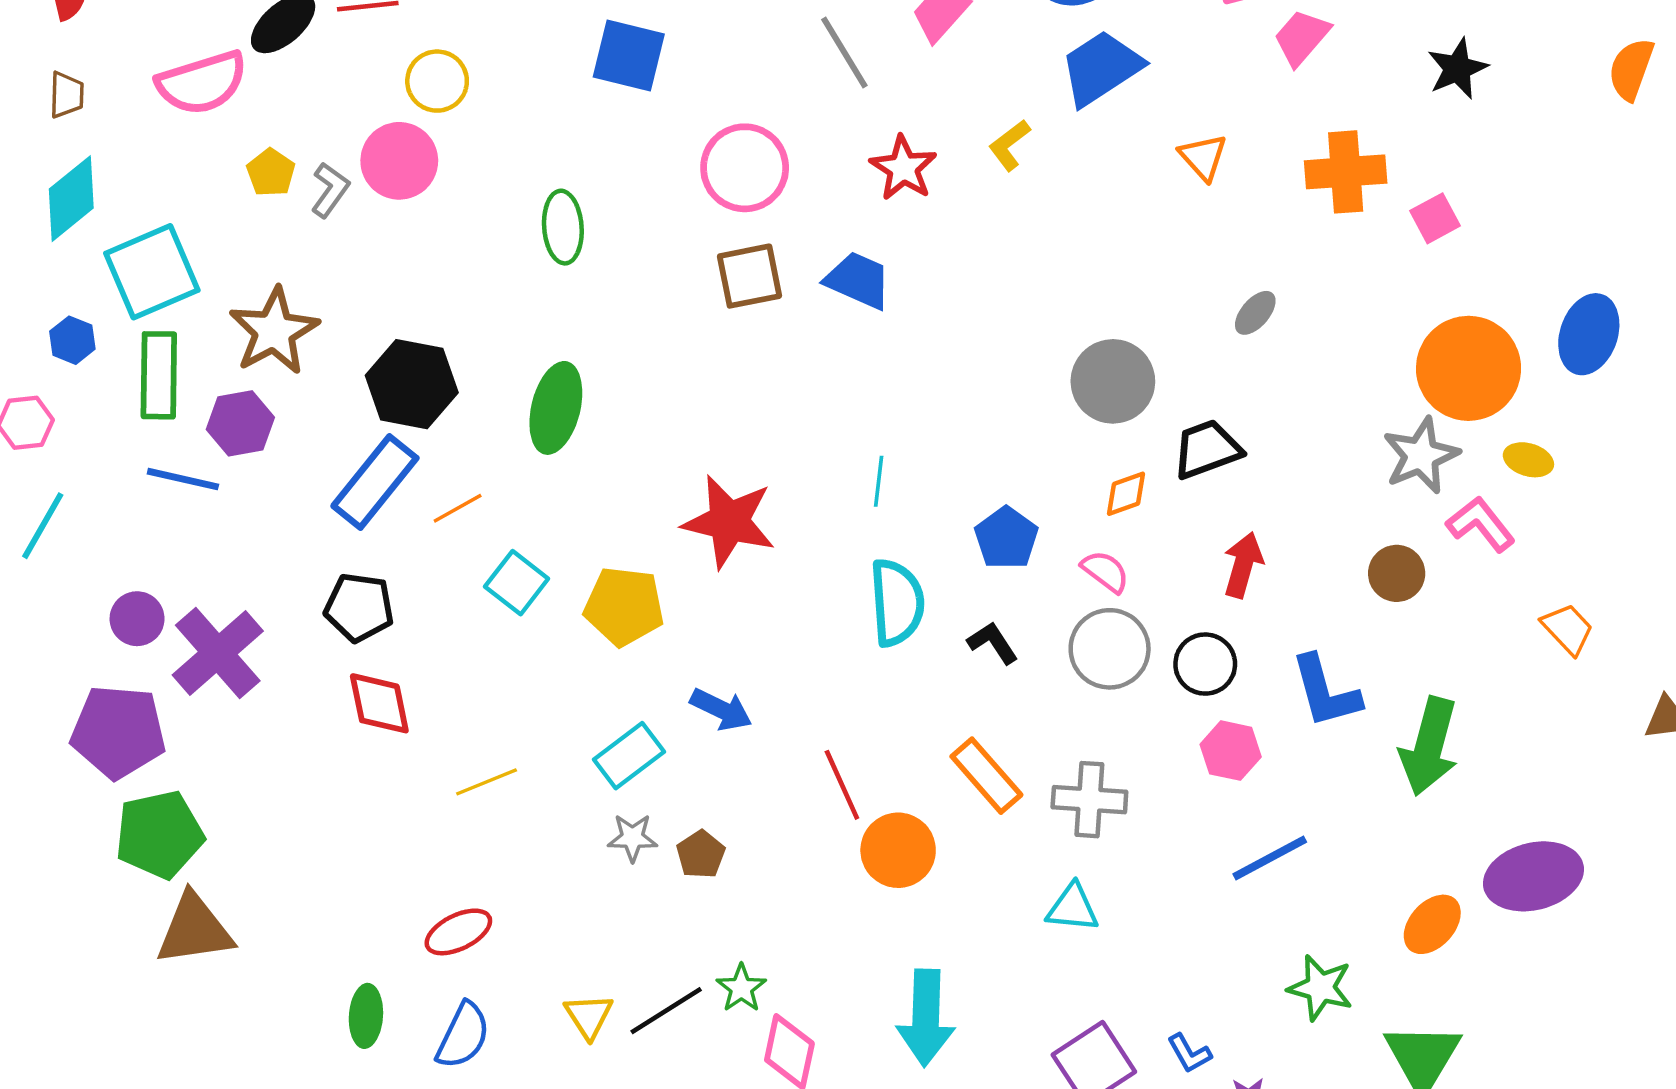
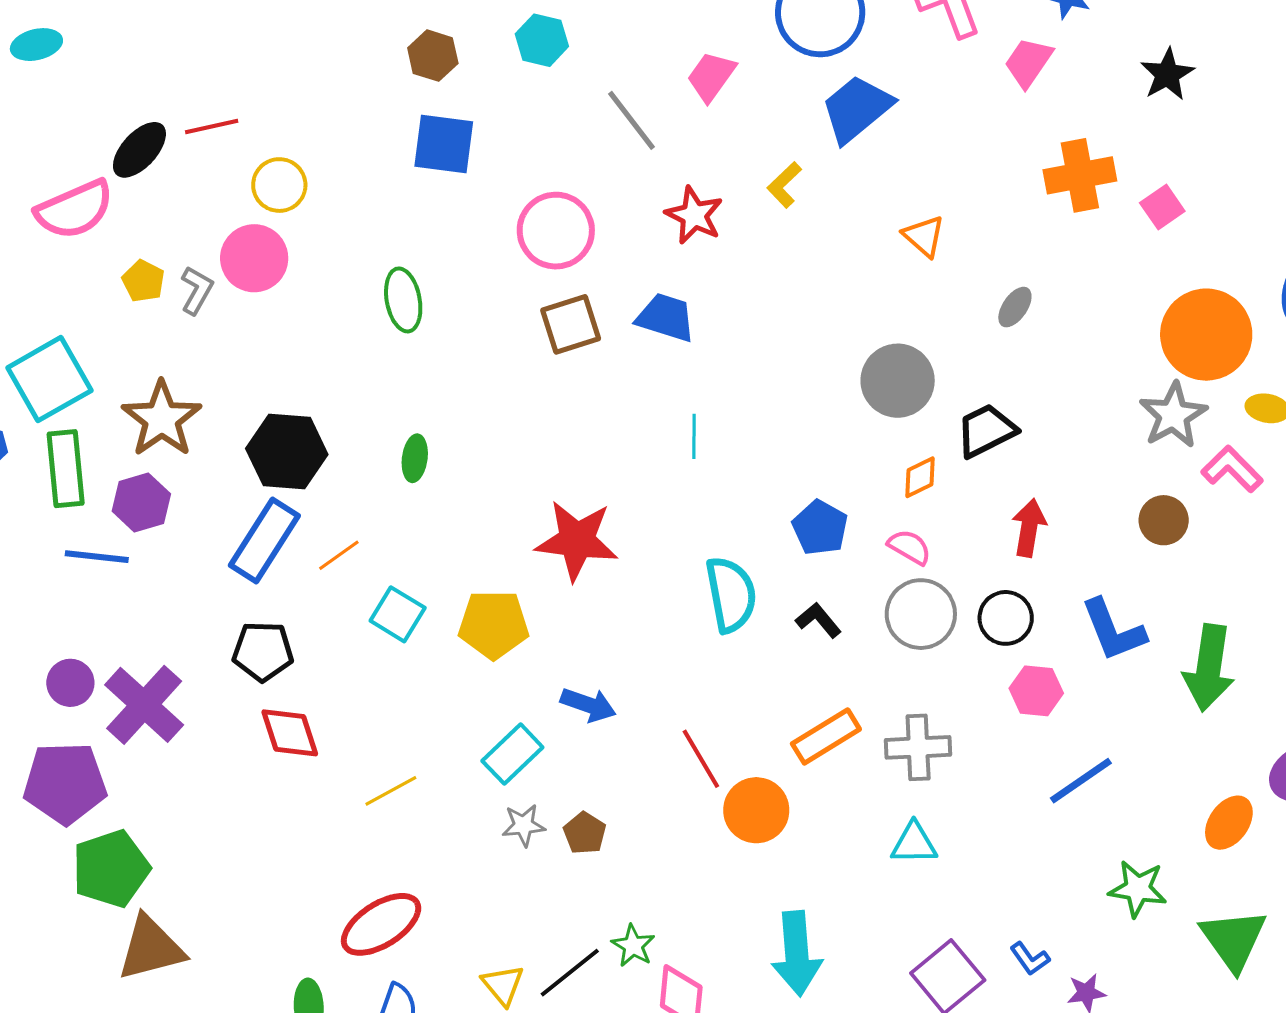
orange triangle: (1203, 157) -> (924, 236), moved
green ellipse: (556, 408) -> (415, 458), size x0.6
cyan line: (879, 481) -> (694, 436), moved
orange rectangle: (986, 776) -> (826, 737), turned -74
red ellipse: (458, 932) -> (381, 924), size x1.4

